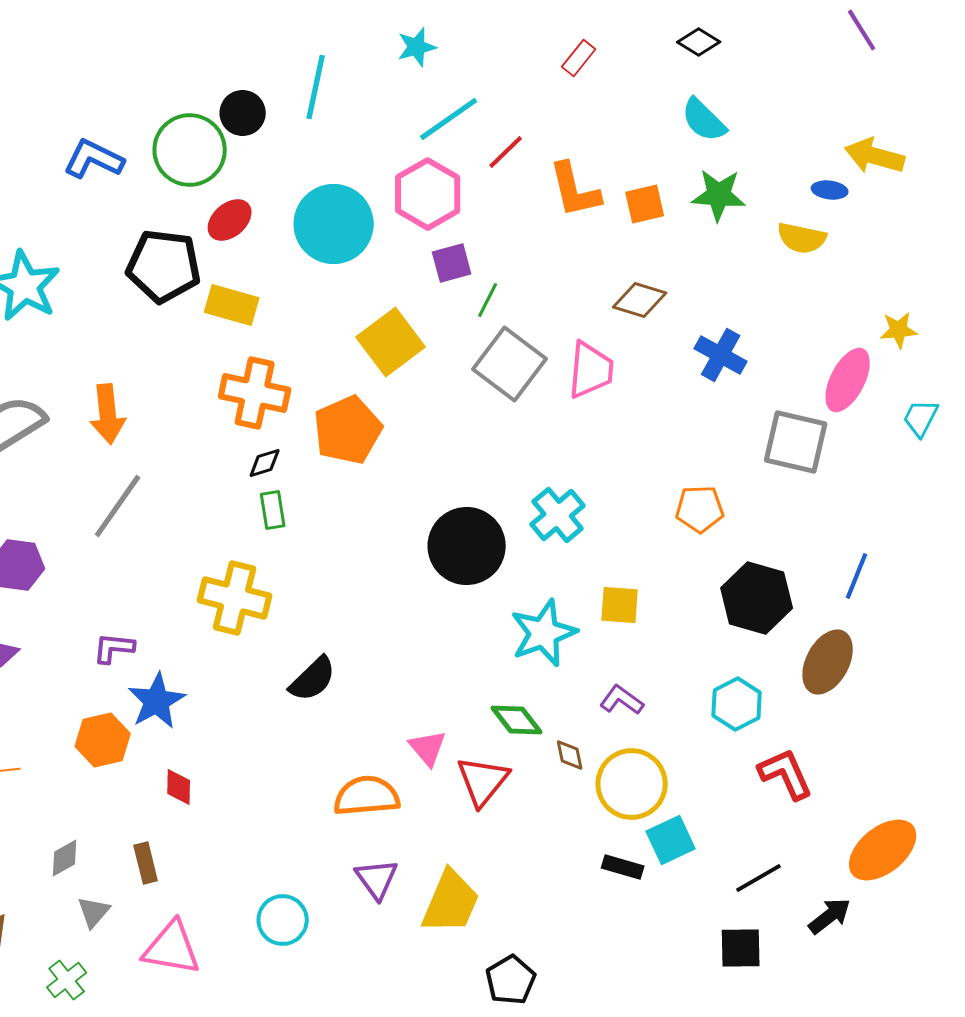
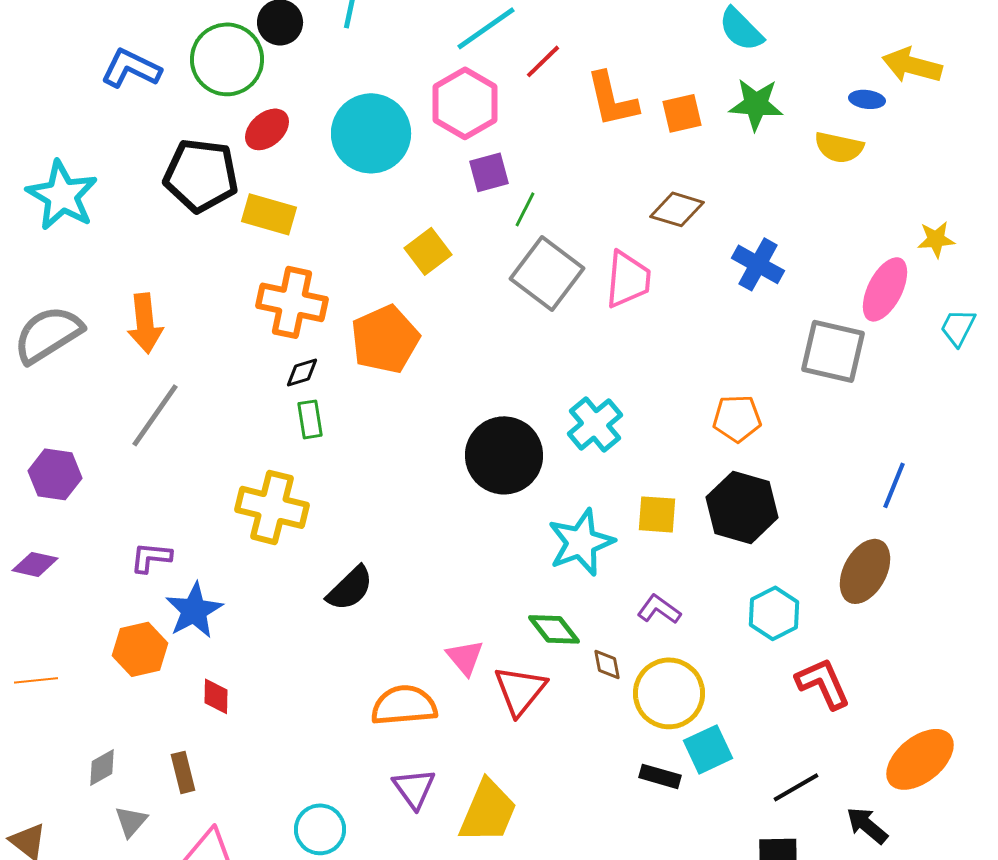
yellow square: (391, 342) -> (428, 251), size x0.7
black hexagon: (757, 598) -> (742, 507), moved
black arrow: (830, 916) -> (867, 825), turned -102

